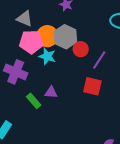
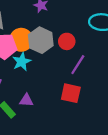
red circle: (81, 49) -> (67, 41), moved
cyan star: (47, 56) -> (22, 62), turned 30

